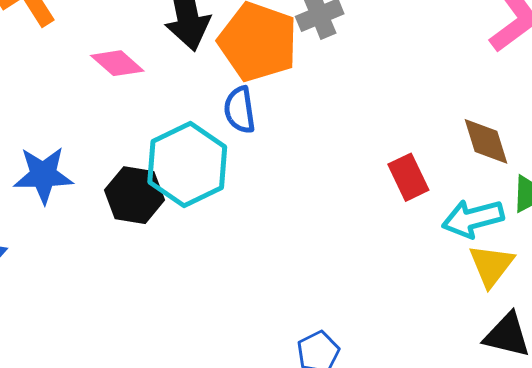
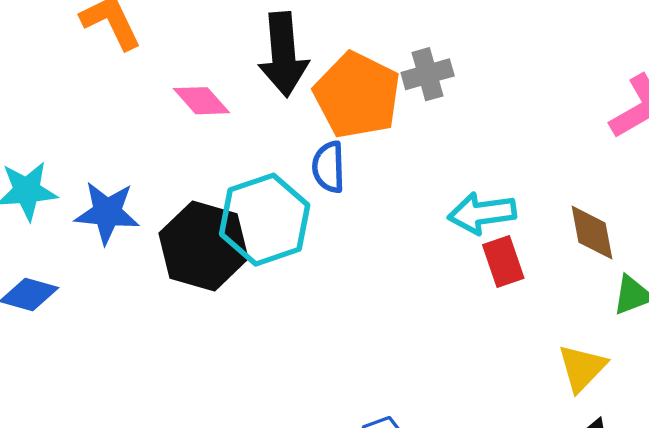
black hexagon: (135, 195) -> (204, 246), size x1.4
cyan arrow: (473, 219) -> (482, 213), moved

